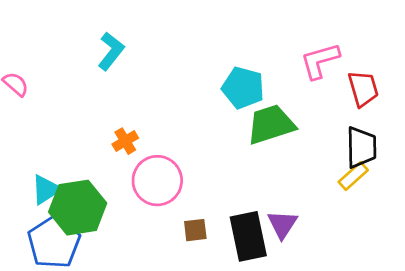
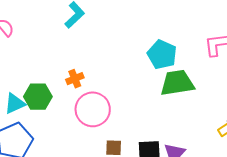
green hexagon: (78, 208) -> (38, 97), moved, size x0.7

